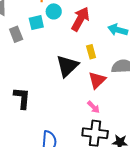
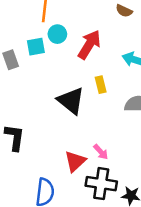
black triangle: (67, 66) -> (71, 101), turned -40
red triangle: (97, 80) -> (75, 161), moved

